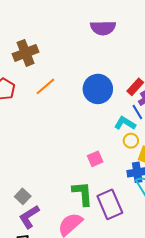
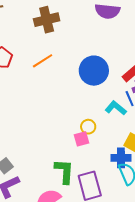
brown cross: (26, 53) -> (47, 20), moved
yellow circle: (131, 141) -> (88, 127), moved

